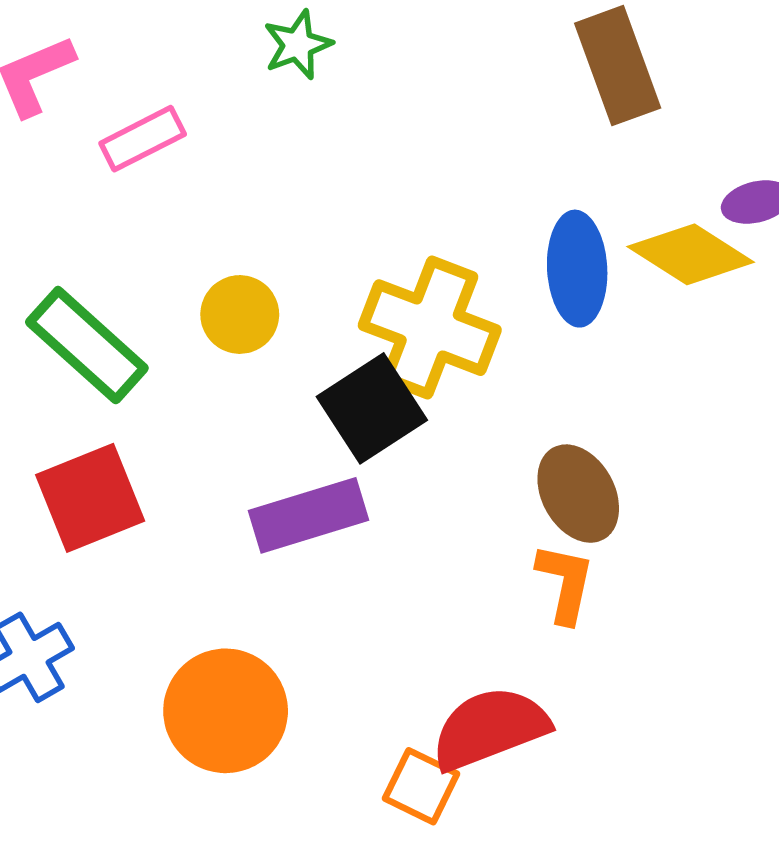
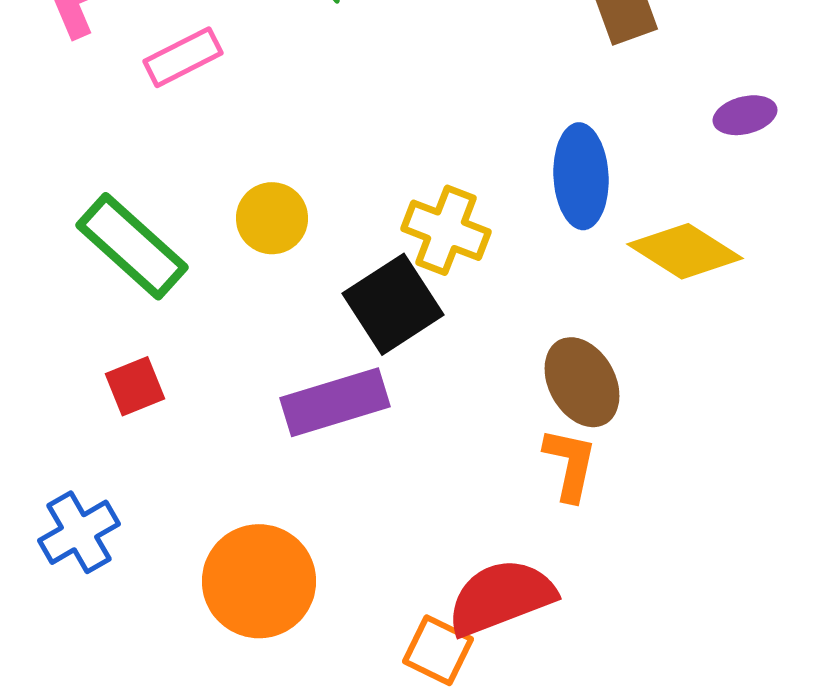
yellow diamond: (691, 254) -> (685, 251), moved
yellow cross: (430, 328) -> (446, 230), size x0.7
red square: (90, 498) -> (135, 386), size x0.6

